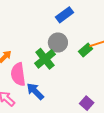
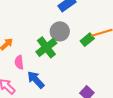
pink semicircle: (18, 74) -> (19, 62), size x0.6

